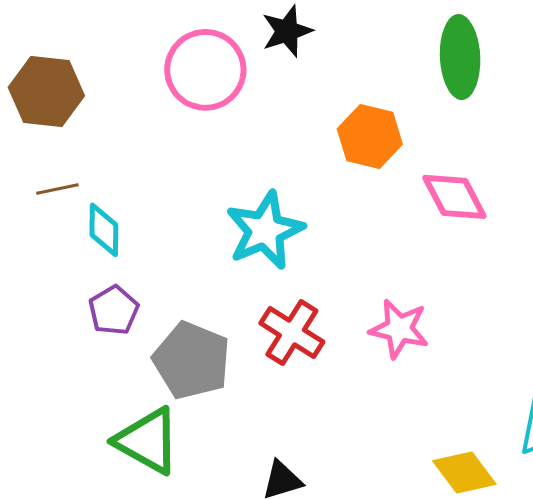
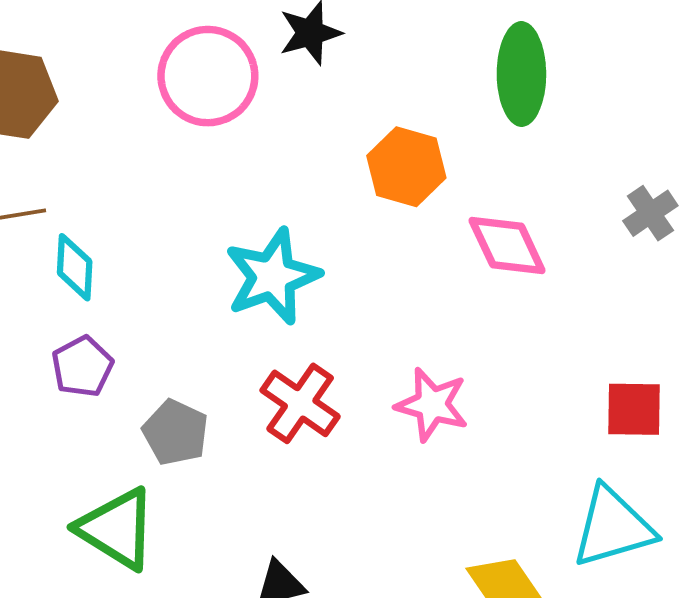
gray pentagon: (192, 361) -> (176, 432), size x0.7

